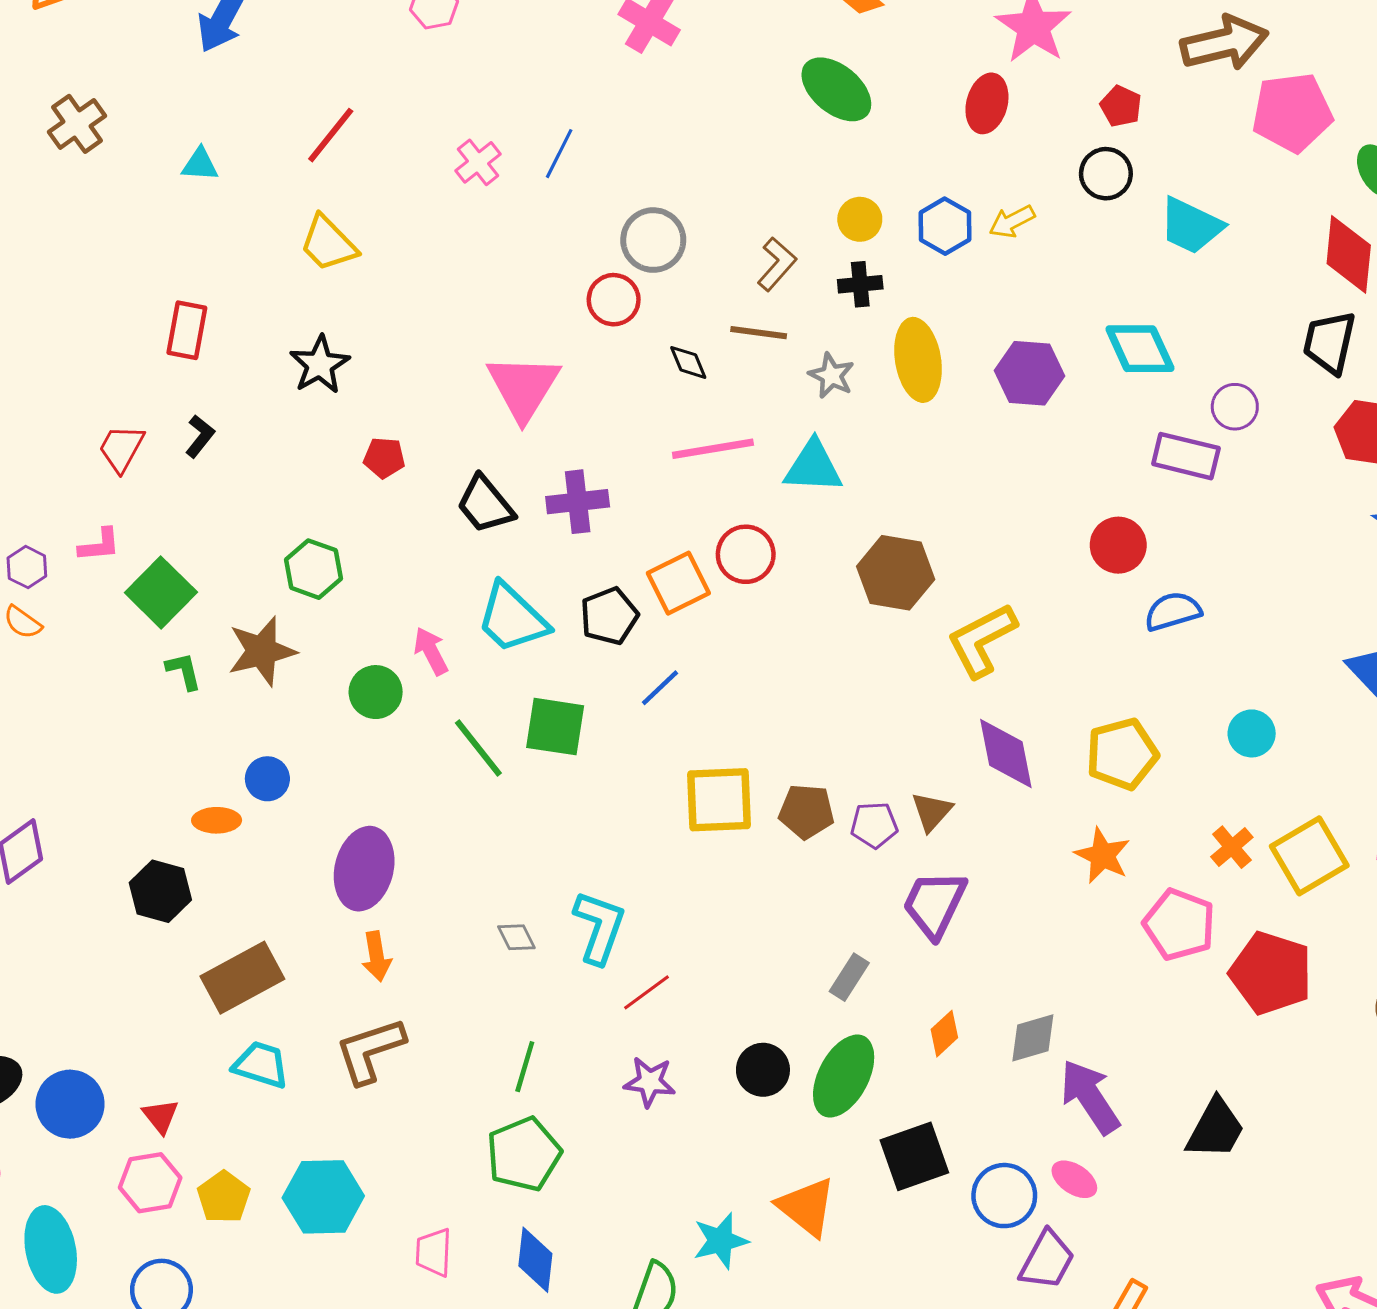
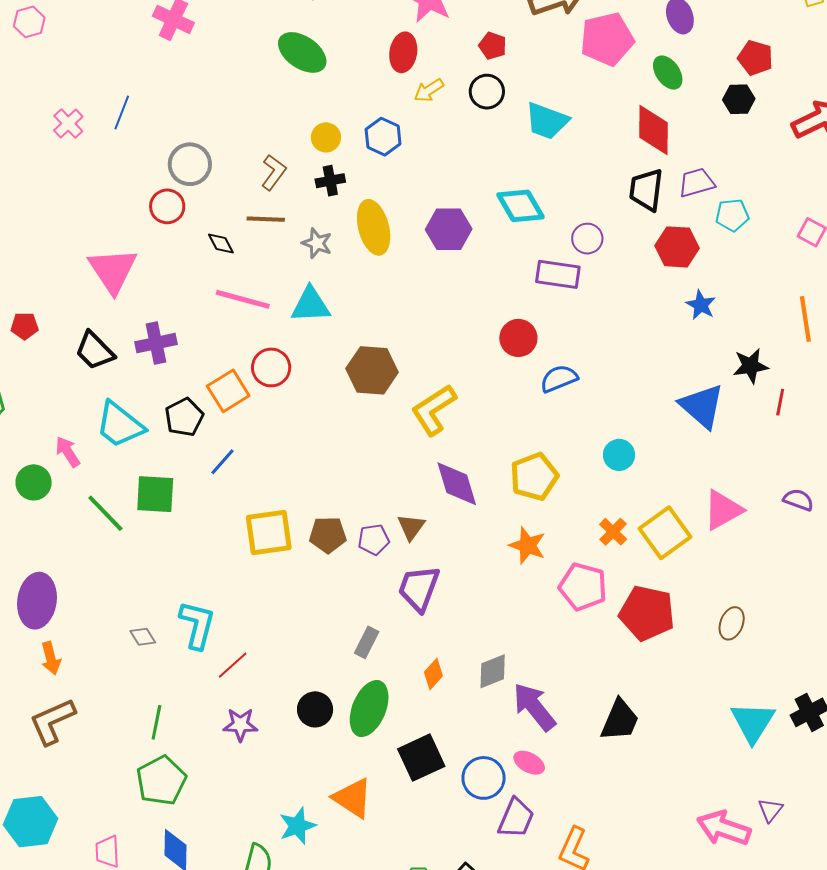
yellow arrow: (1012, 221) -> (429, 90), moved
pink line: (713, 449) -> (243, 299), turned 30

